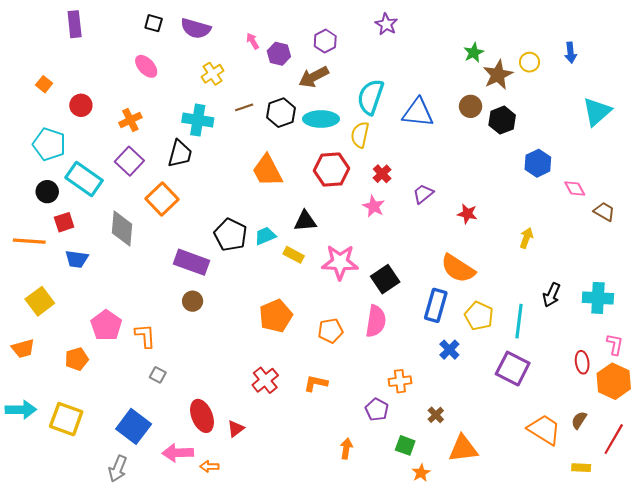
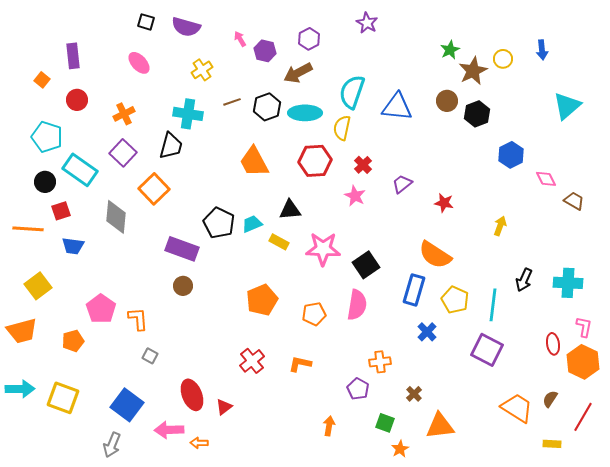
purple rectangle: (75, 24) -> (73, 56), moved
orange trapezoid: (23, 349) -> (22, 331), size x1.4

